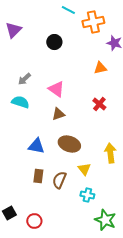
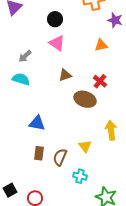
pink triangle: (56, 89) -> (57, 43), moved
brown triangle: (58, 114) -> (65, 75), moved
brown ellipse: (69, 144) -> (85, 99), moved
cyan cross: (87, 195) -> (80, 176), moved

